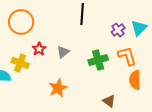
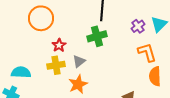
gray triangle: (63, 52) -> (79, 61), moved
green cross: (98, 60) -> (97, 36), moved
yellow cross: (20, 63) -> (56, 65), moved, turned -30

